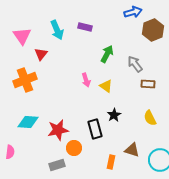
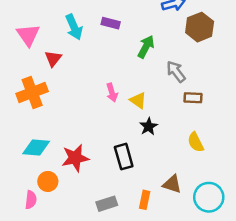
green arrow: (107, 54) -> (146, 47), moved
black star: (114, 115) -> (149, 127), moved
orange circle: (74, 148) -> (48, 181), moved
pink semicircle: (10, 152) -> (31, 200), moved
gray rectangle: (57, 165) -> (107, 204), moved

